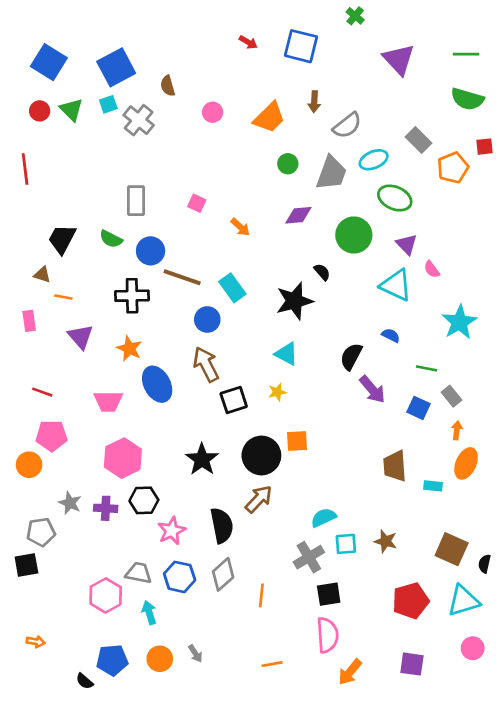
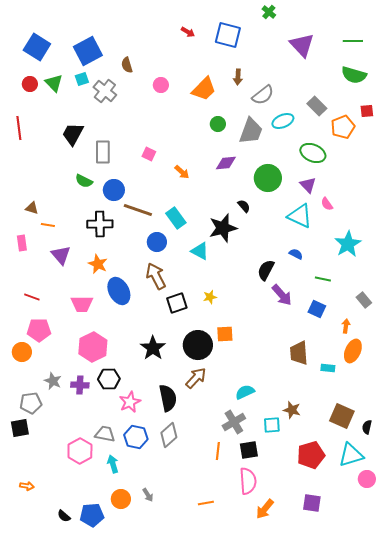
green ellipse: (395, 198) -> (313, 153), moved
black trapezoid: (62, 239) -> (73, 134), moved
cyan triangle: (286, 354) -> (200, 251), moved
gray rectangle: (452, 396) -> (364, 300), moved
cyan square: (346, 544) -> (272, 425), moved
orange line: (261, 595) -> (218, 451), moved
pink circle: (473, 648) -> (367, 479), moved
blue pentagon: (112, 660) -> (92, 515), moved

